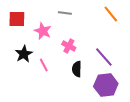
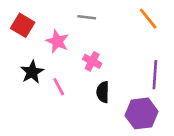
red square: (17, 19) -> (23, 25), turned 30
purple line: (104, 57) -> (155, 75), moved, turned 45

